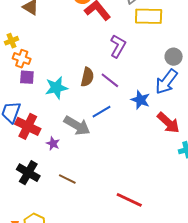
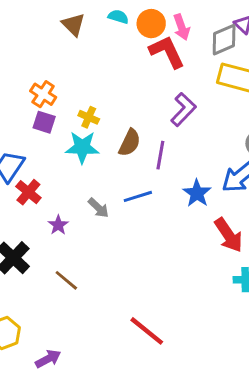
yellow cross: (11, 41) -> (89, 117), moved, turned 32
purple line: (110, 80) -> (160, 155), turned 48
red cross: (28, 126) -> (28, 192), size x0.7
gray arrow: (77, 126) -> (98, 208), size x0.6

